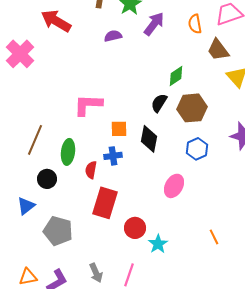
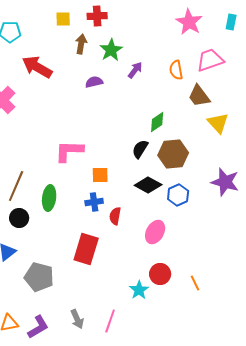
purple arrow: (154, 24) -> (135, 70), size x0.7
black diamond: (149, 139) -> (148, 185), moved, turned -72
red semicircle: (91, 170) -> (115, 216), moved
black circle: (47, 179) -> (19, 218), moved
red circle: (135, 228) -> (160, 274), moved

